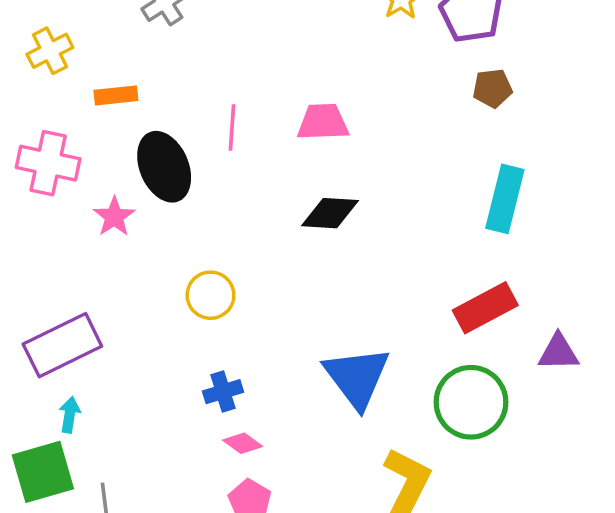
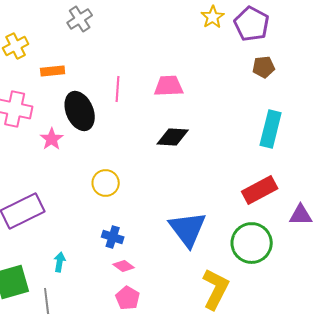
blue cross: (223, 392) -> (113, 237), turned 35
cyan arrow: (70, 415) -> (60, 262), moved

